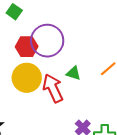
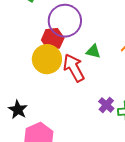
red hexagon: (27, 47) -> (53, 39), moved

